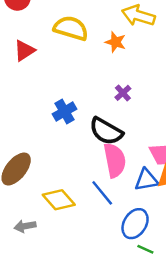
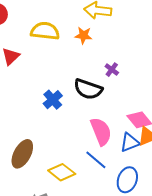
purple cross: (123, 93) -> (112, 70), moved
black semicircle: (106, 131) -> (88, 89), moved

